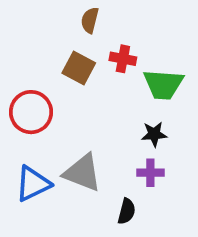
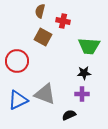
brown semicircle: (90, 20) -> (40, 11), moved
red cross: (123, 59) -> (63, 21), moved
black semicircle: (127, 211) -> (69, 115), turned -128

